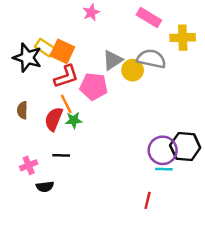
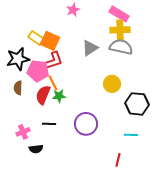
yellow cross: (183, 38) -> (120, 30), moved
black star: (27, 58) -> (18, 59), moved, turned -30
yellow circle: (133, 70) -> (112, 84), moved
pink pentagon: (94, 86) -> (38, 71), moved
black hexagon: (185, 147) -> (137, 104), moved
purple circle: (163, 150) -> (86, 124), moved

